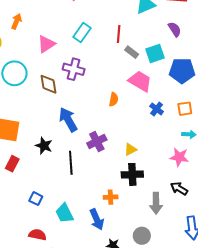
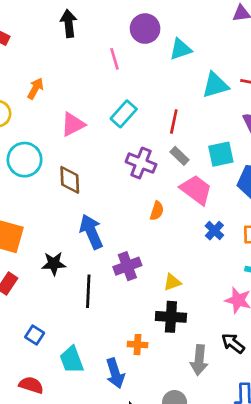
gray rectangle: (132, 52) -> (179, 156), moved
purple cross: (74, 69) -> (141, 163), moved
black star: (44, 146) -> (54, 264), turned -30

